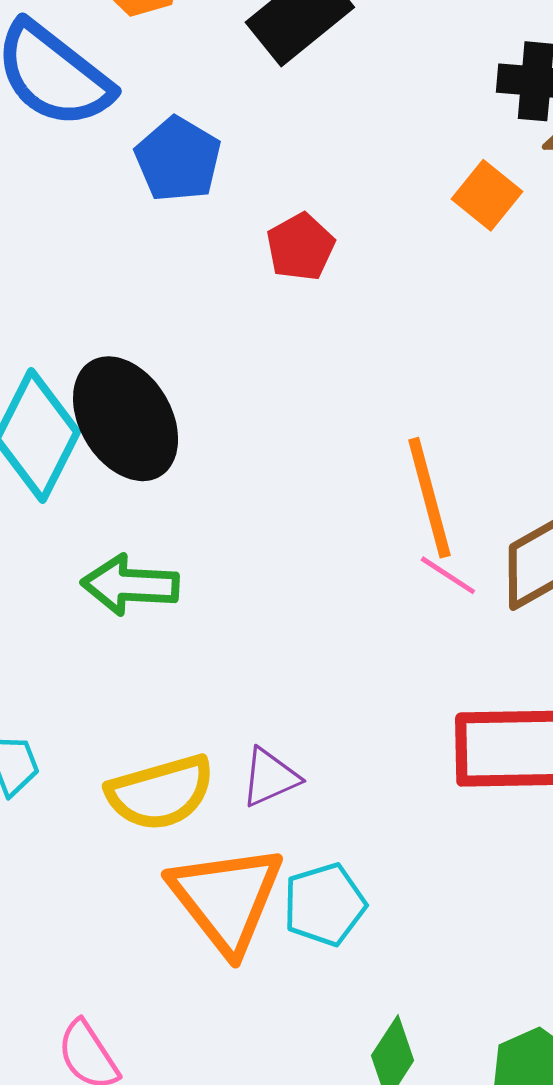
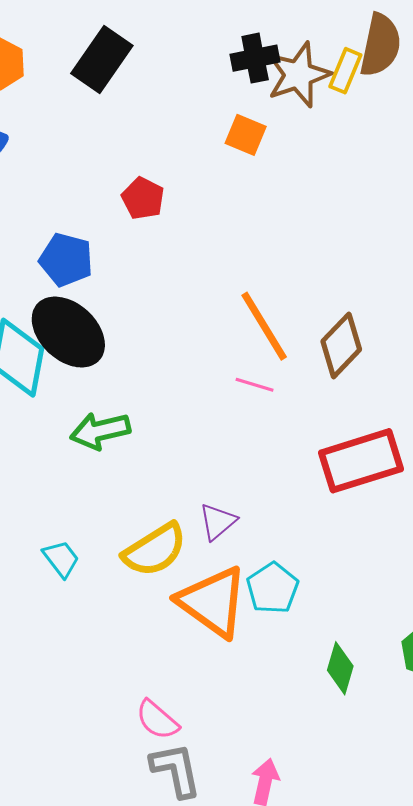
blue pentagon: (178, 159) -> (66, 260), moved
pink line: (448, 575) -> (255, 385), moved

